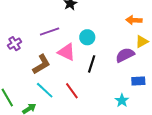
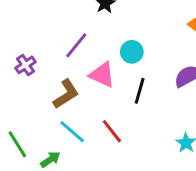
purple line: (50, 32) -> (76, 45), turned -30

